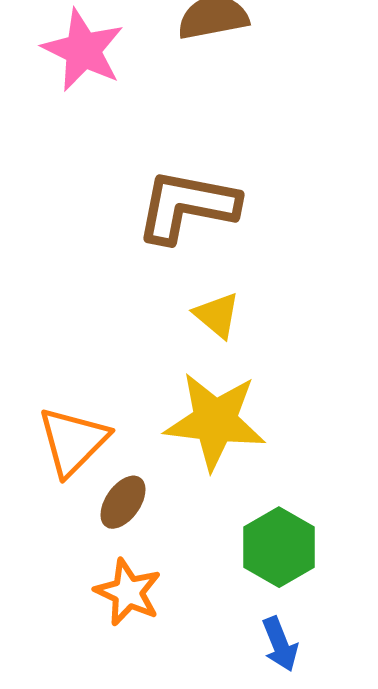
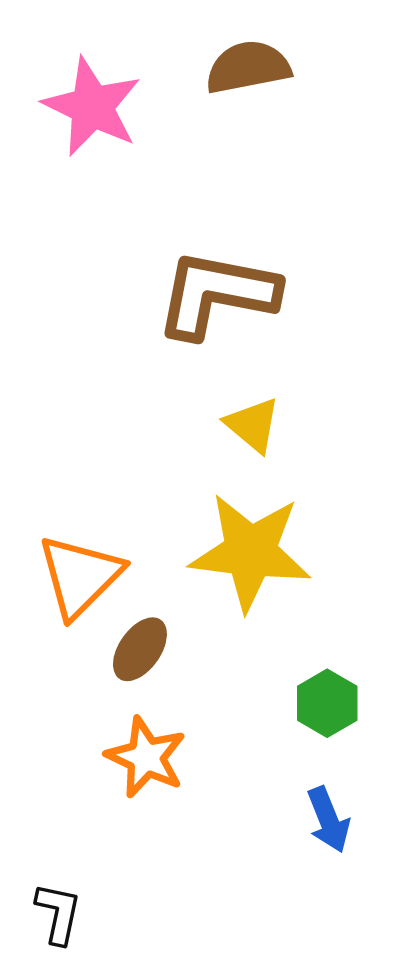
green hexagon: (279, 547) -> (327, 703), size x0.7

